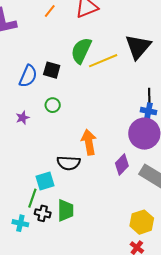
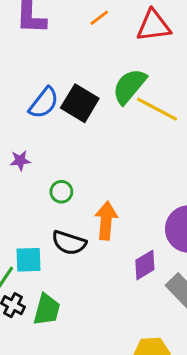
yellow line: (103, 61) -> (157, 109), turned 36
black square: (52, 70) -> (80, 103), size x1.4
green circle: (53, 105) -> (61, 192), moved

